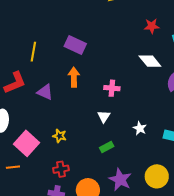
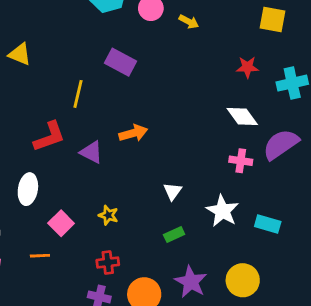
purple rectangle: (75, 45) -> (120, 62), moved
orange arrow: (74, 77) -> (133, 133), turned 72
pink cross: (112, 88) -> (241, 161), moved
white star: (140, 128) -> (222, 211), size x1.6
pink square: (27, 143) -> (61, 223), size x0.7

